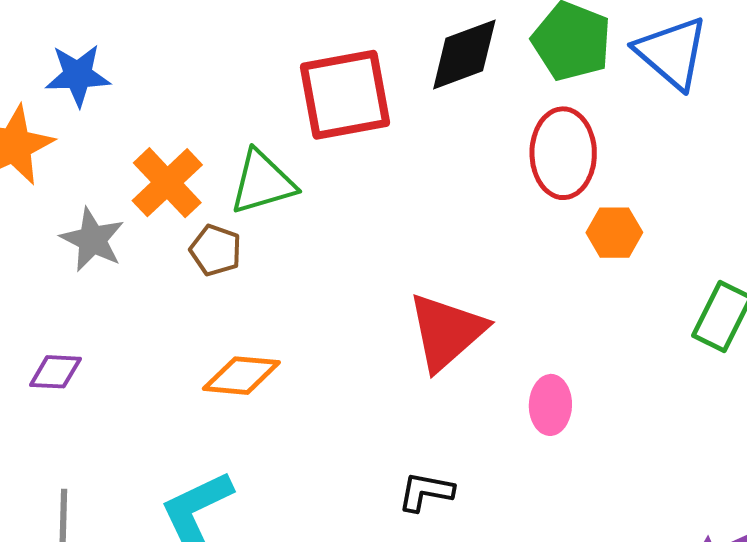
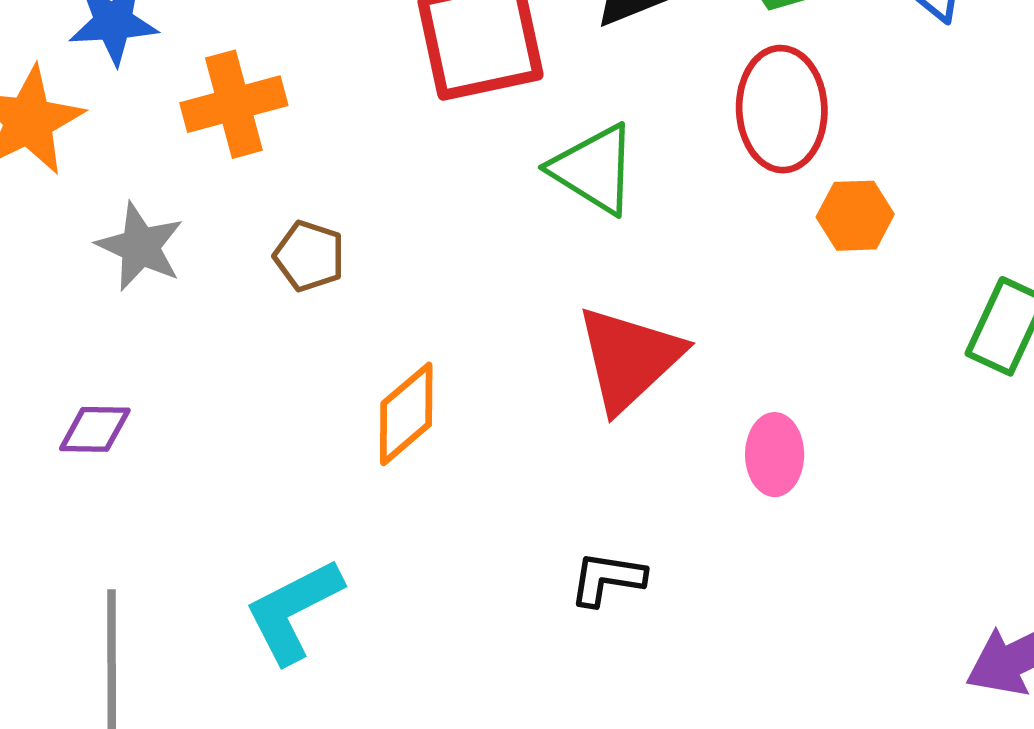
green triangle: (263, 182) -> (594, 169), moved, turned 50
orange cross: (167, 183) -> (234, 104), moved, turned 30
orange diamond: (241, 376) -> (406, 414), moved, turned -44

